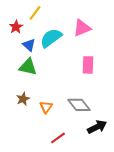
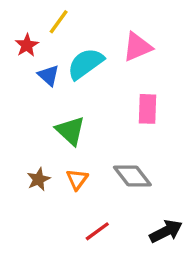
green triangle: (28, 67) -> (70, 131), moved, turned 30
brown star: (23, 99) -> (39, 179), moved
black arrow: (97, 127) -> (166, 231), moved

